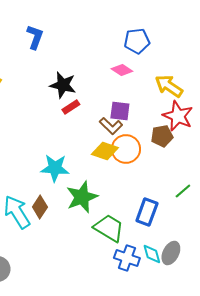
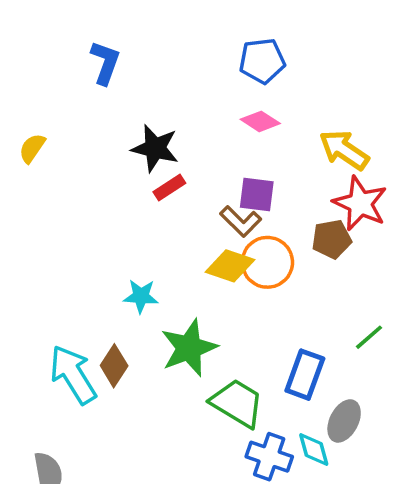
blue pentagon: (137, 41) -> (262, 61), moved
cyan star: (55, 168) -> (141, 296), size x0.7
gray ellipse: (171, 253) -> (344, 421), moved

